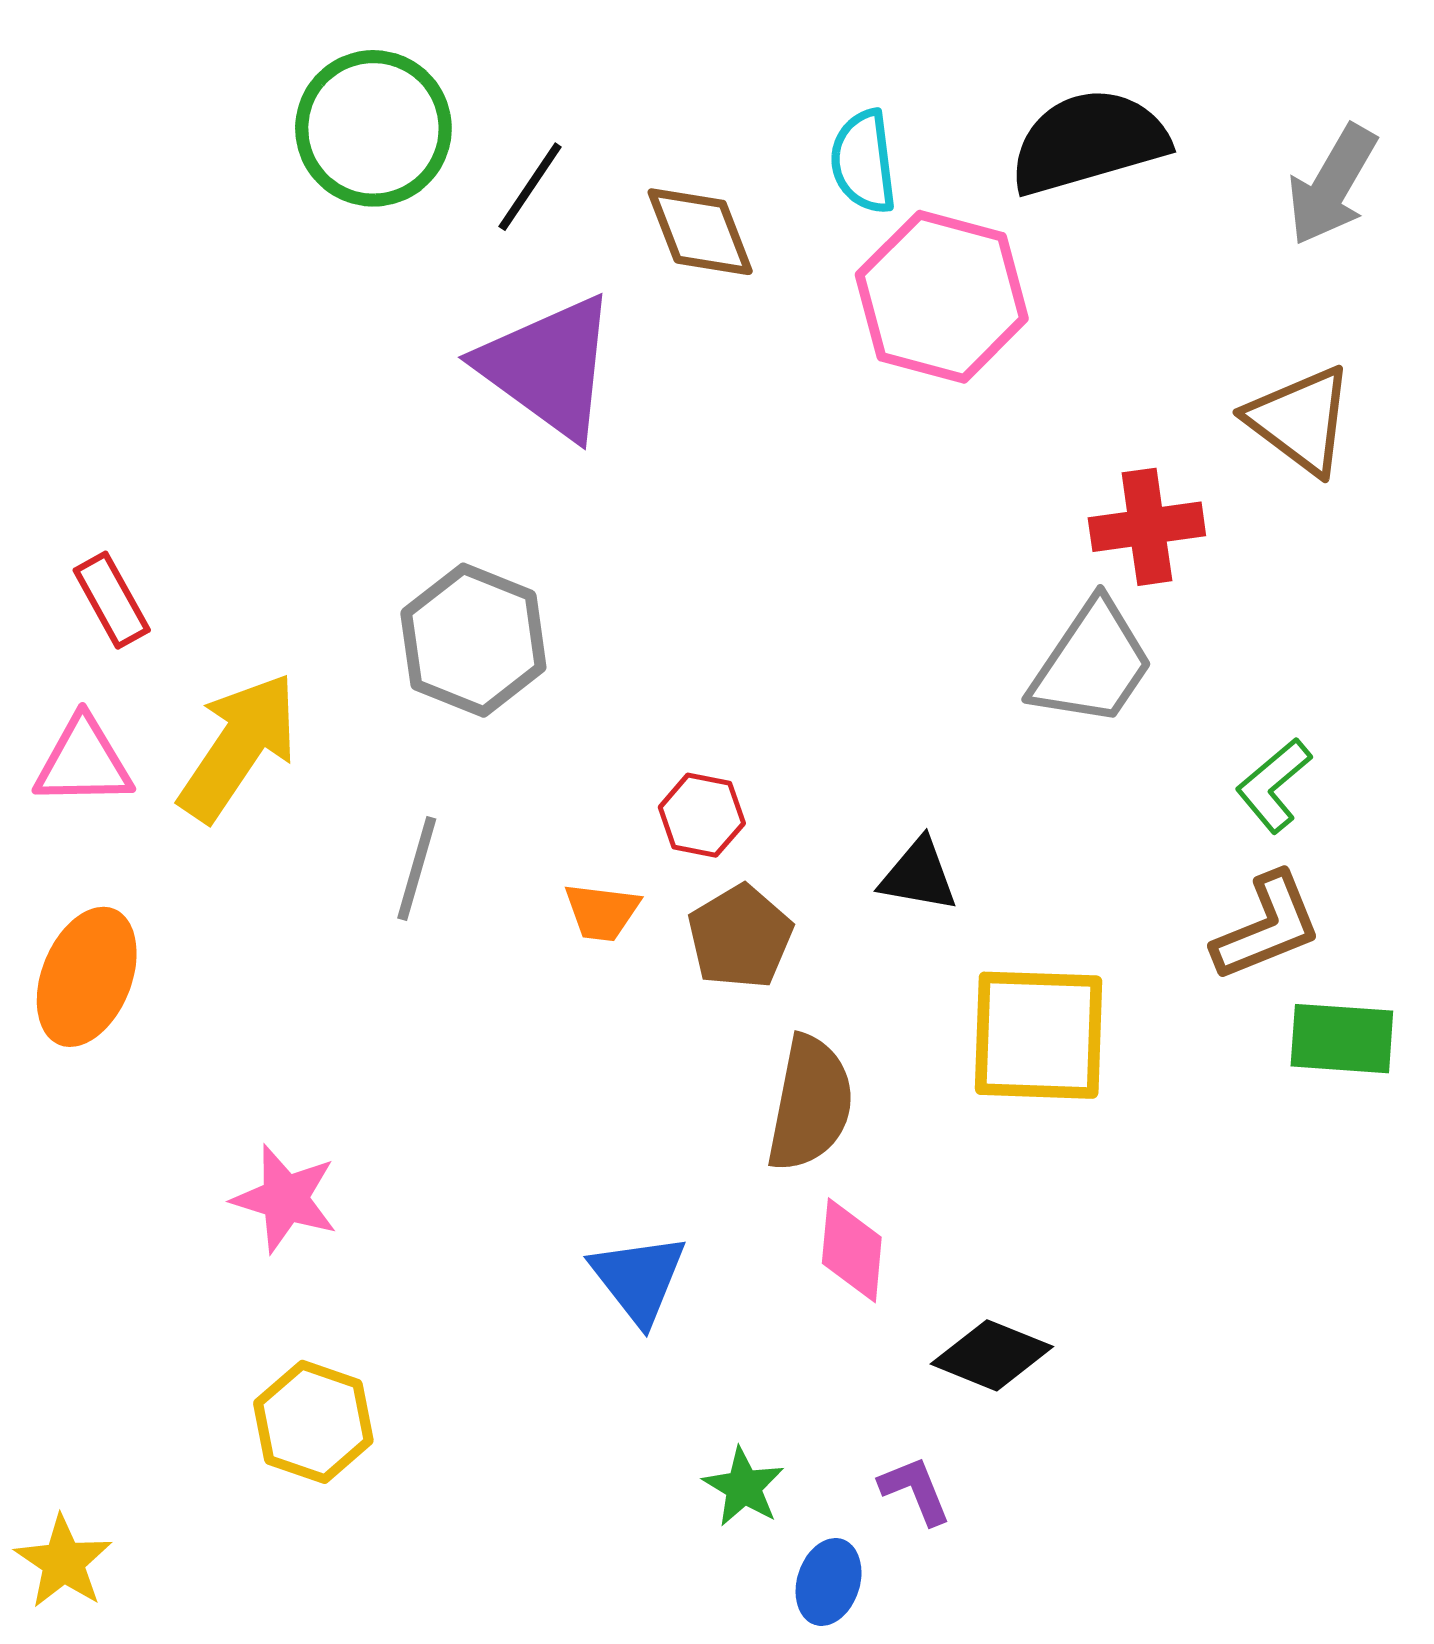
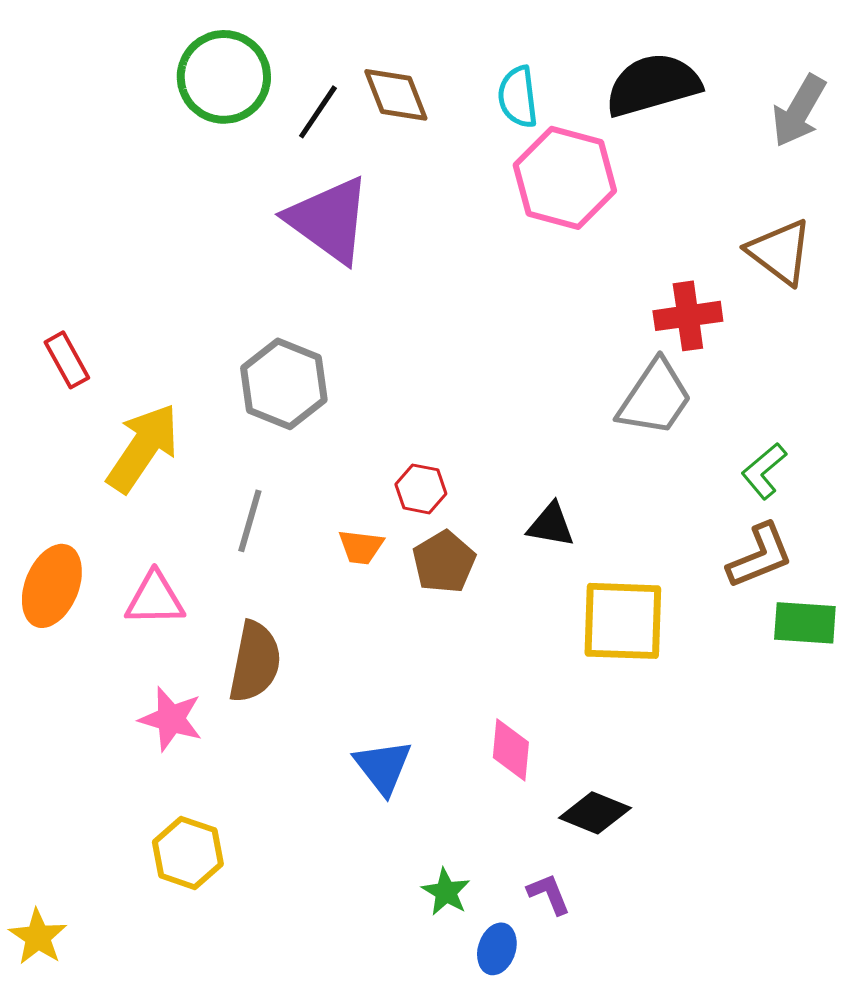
brown diamond: (700, 232) -> (396, 95), moved
pink triangle: (83, 762) -> (155, 599), moved
brown semicircle: (810, 1104) -> (255, 662), moved

